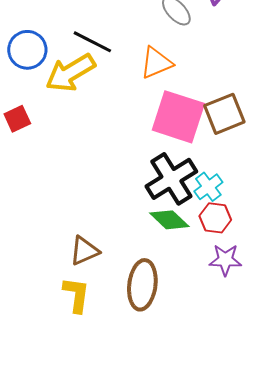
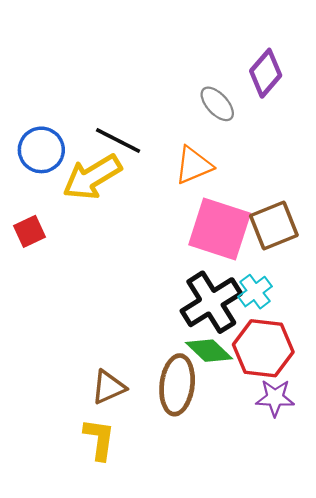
cyan cross: (208, 187) -> (255, 292), moved
red hexagon: (215, 218) -> (263, 348), size x1.6
brown ellipse: (142, 285) -> (177, 385), moved

